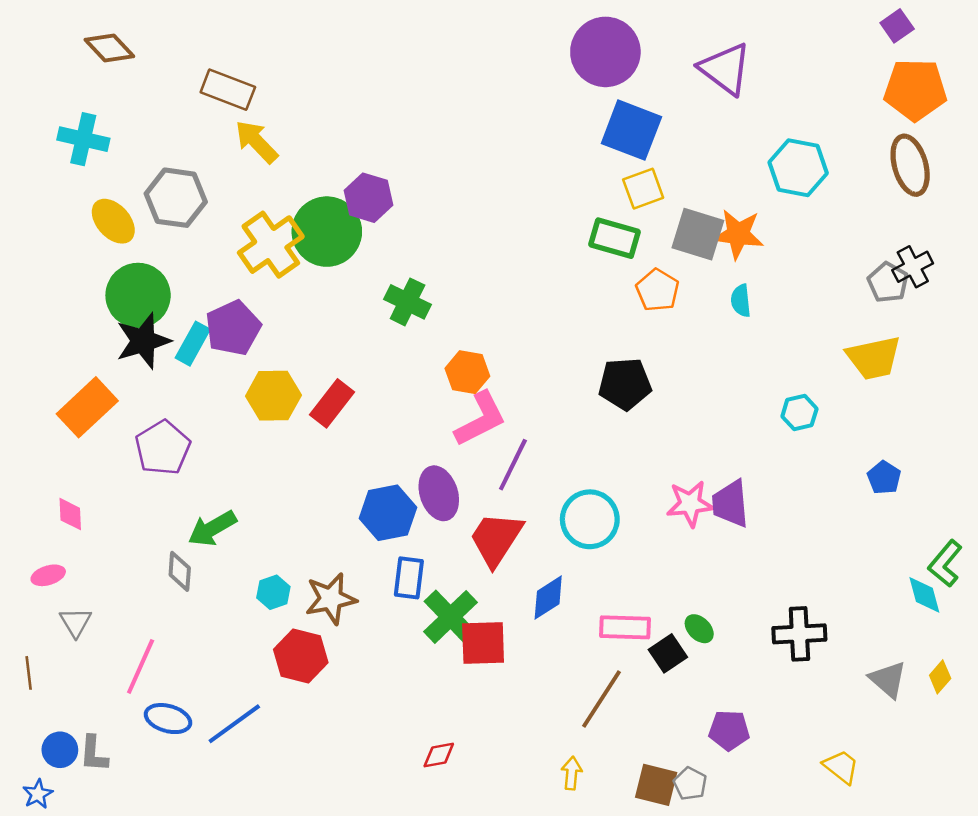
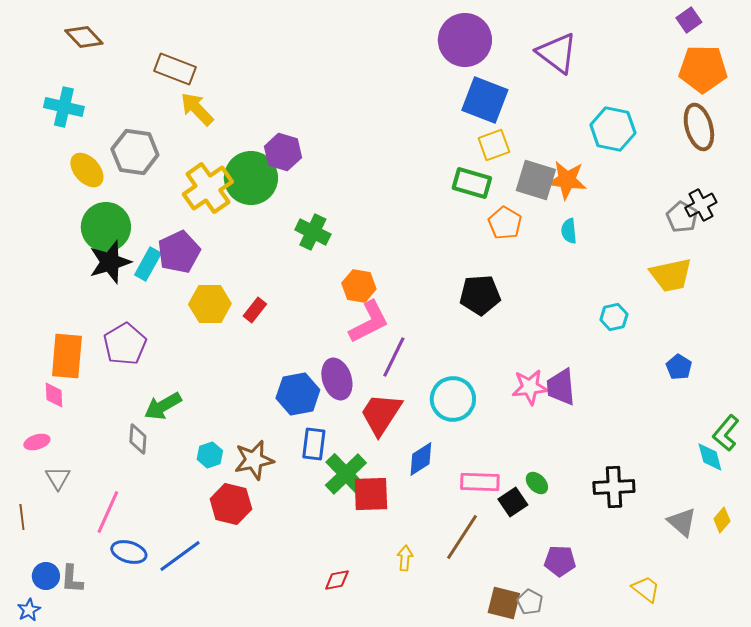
red rectangle: (332, 403) -> (255, 310), size x0.7
orange rectangle: (87, 407) -> (67, 356), moved, turned -42
yellow arrow: (572, 773) -> (405, 558), moved

